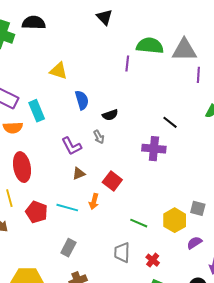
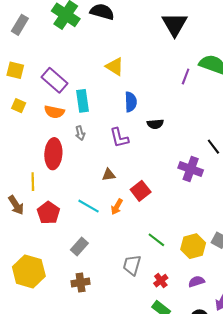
black triangle: (104, 17) -> (175, 24), size x1.5
gray arrow: (99, 137) -> (80, 133), moved
purple L-shape: (71, 146) -> (119, 138), moved
red pentagon: (37, 212) -> (48, 213), moved
purple semicircle: (194, 243) -> (196, 281), moved

